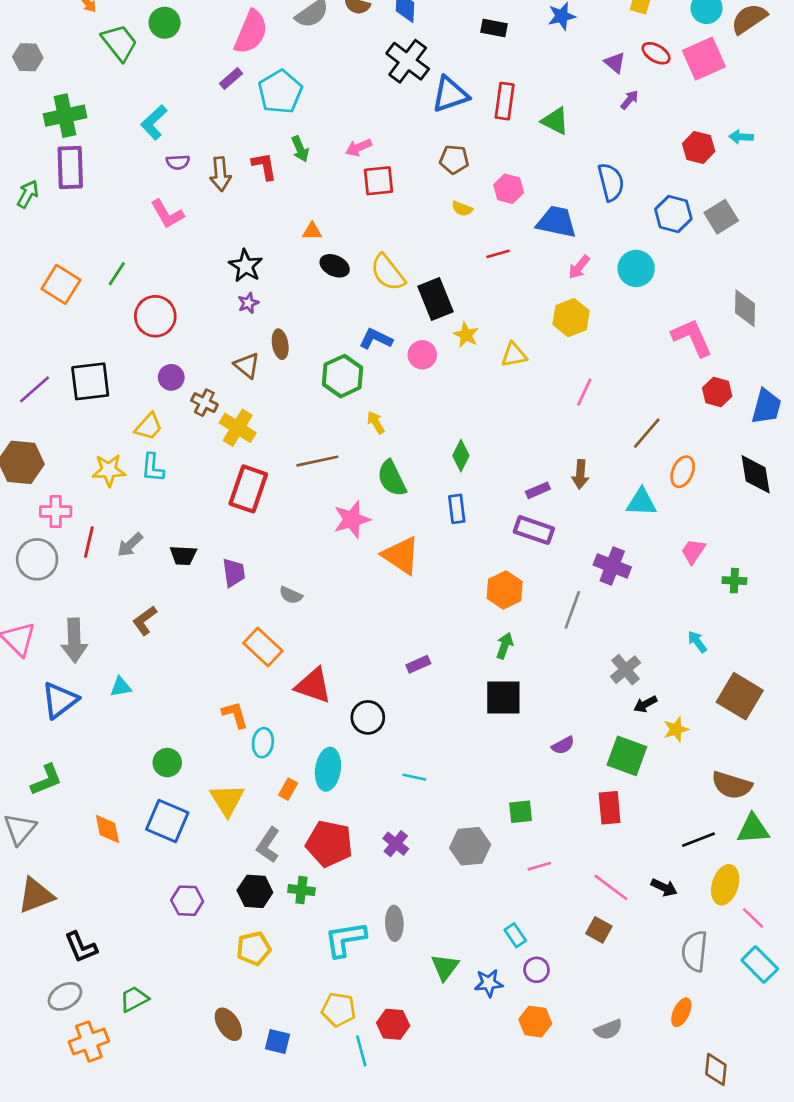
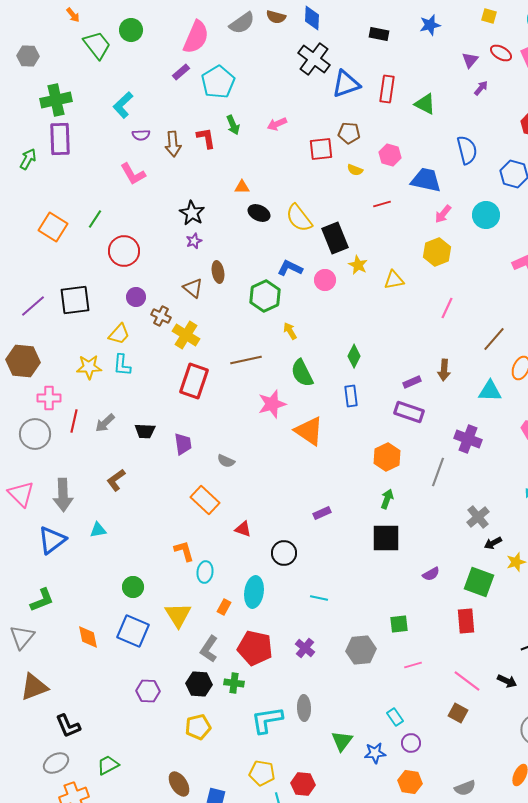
purple triangle: (615, 63) -> (470, 60), turned 30
red square: (378, 181) -> (321, 149), moved
red triangle: (313, 686) -> (243, 529), size x0.6

